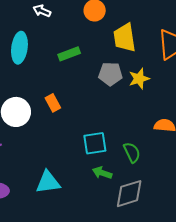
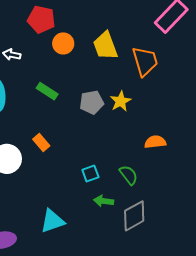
yellow trapezoid: (125, 38) -> (105, 46), moved
green rectangle: (69, 54) -> (47, 91), turned 65
cyan square: (95, 143) -> (90, 174), size x0.7

